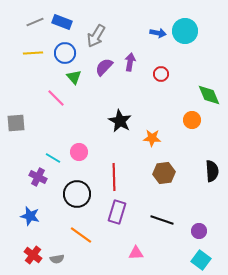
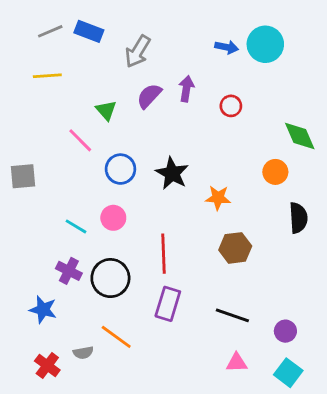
blue circle: (65, 53) -> (120, 169), moved
black semicircle: (212, 171) -> (298, 218), moved
purple cross: (38, 177) -> (69, 271), moved
pink triangle: (136, 253) -> (237, 363), moved
gray semicircle: (57, 259) -> (83, 353), moved

